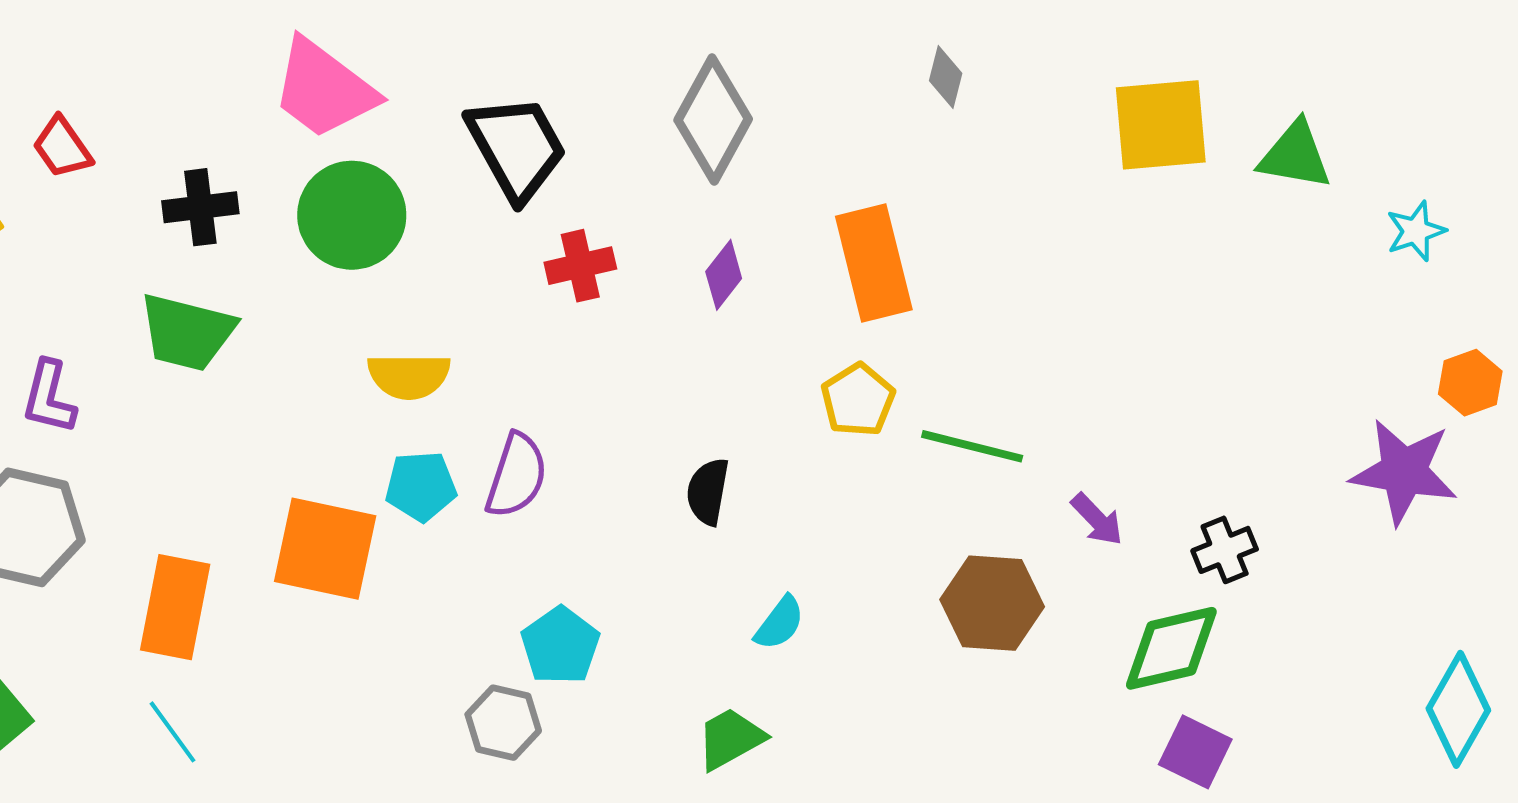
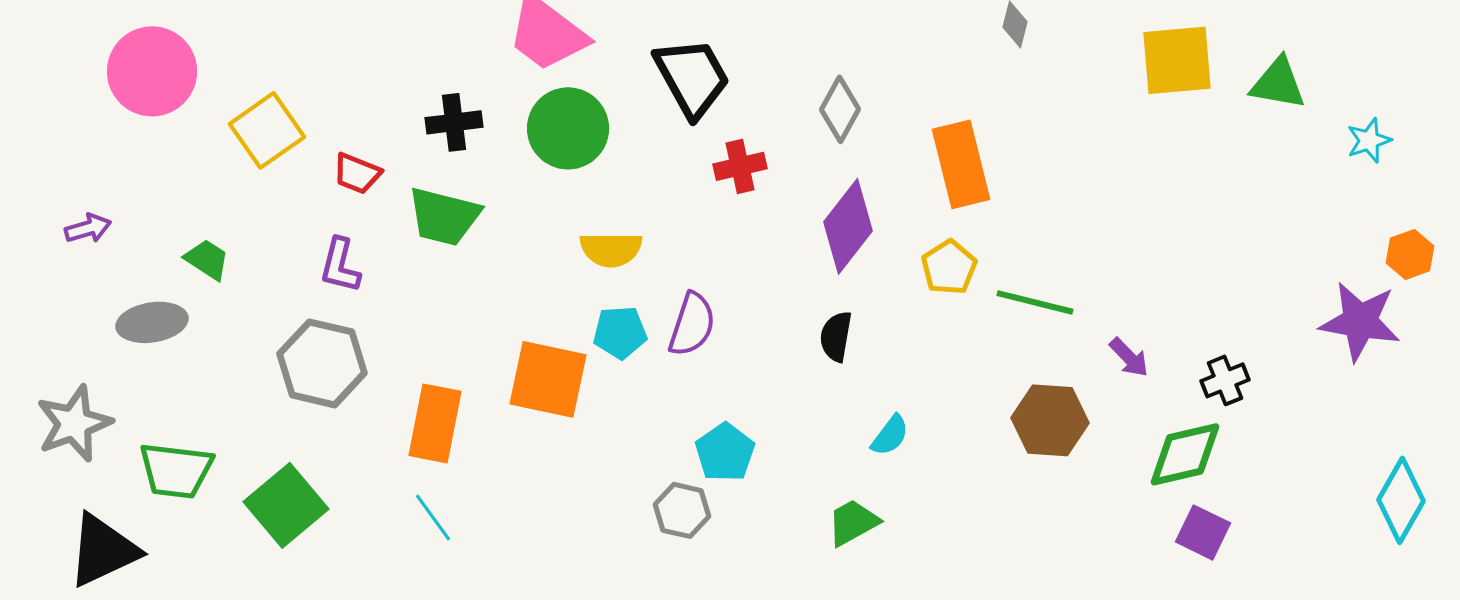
gray diamond: (713, 120) -> (840, 109), moved, size x0.7
red trapezoid: (62, 147) -> (357, 173), moved, turned -33
purple diamond: (724, 275) -> (848, 226), moved, size x1.8

